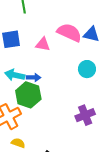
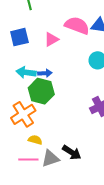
pink triangle: (43, 44) -> (51, 39), turned -35

